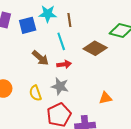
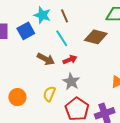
cyan star: (48, 14) -> (42, 15), turned 30
gray star: (60, 86) -> (71, 82), turned 30
yellow semicircle: (35, 93) -> (49, 94), turned 56

